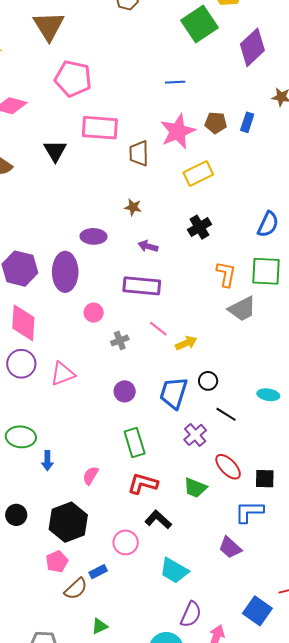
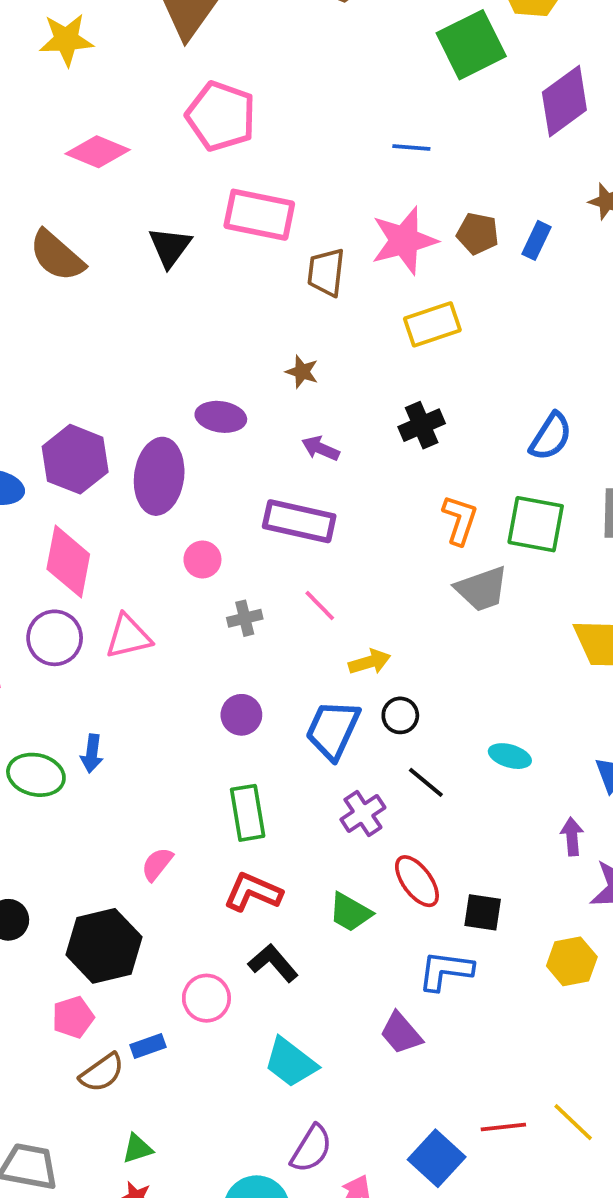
yellow arrow: (186, 343) -> (370, 662), moved
pink triangle: (63, 374) -> (128, 637), moved
blue arrow: (47, 461) -> (92, 753), moved

